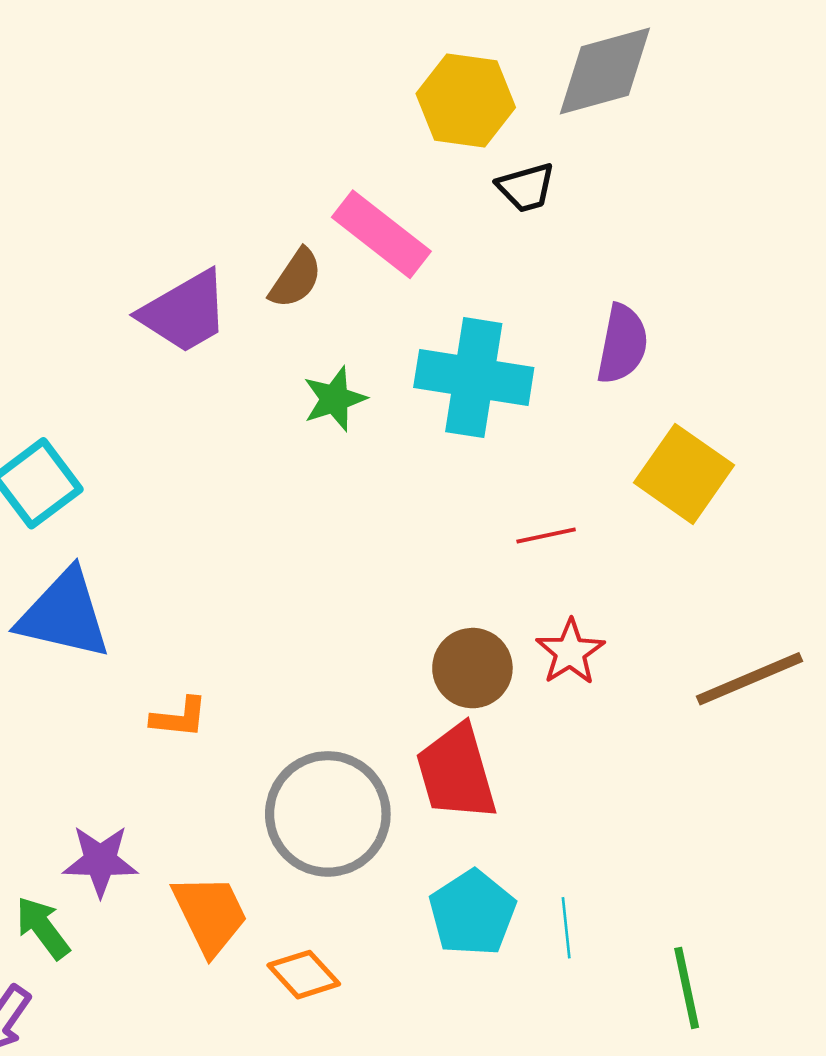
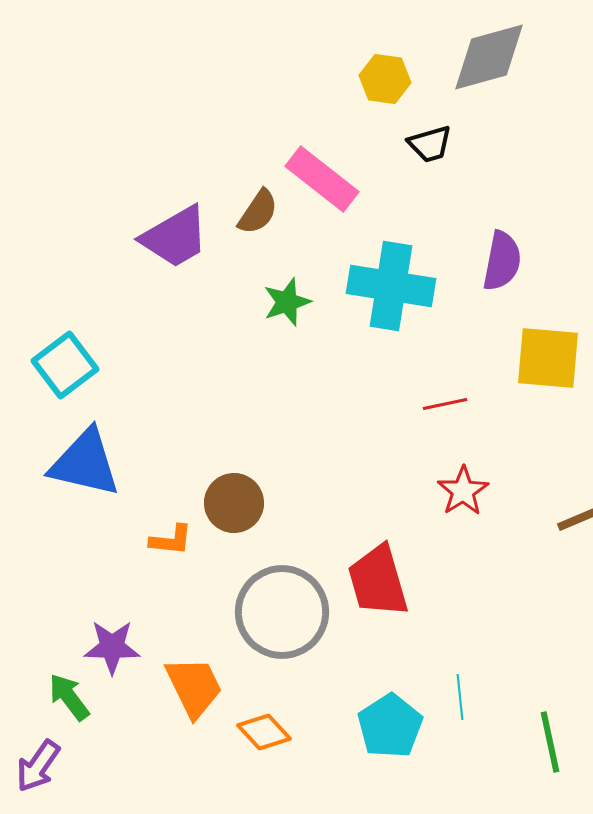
yellow hexagon: (466, 100) -> (385, 79), size x0.7
yellow square: (684, 474) -> (548, 358), turned -30
brown circle: (472, 668) -> (234, 503), moved
cyan pentagon: (472, 913) -> (390, 726), moved

